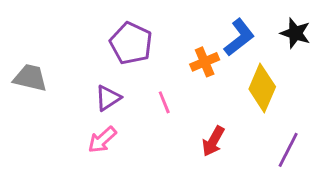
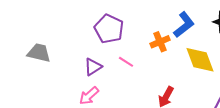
yellow diamond: (262, 88) -> (200, 60), turned -44
pink line: (164, 102) -> (126, 62), moved, turned -35

